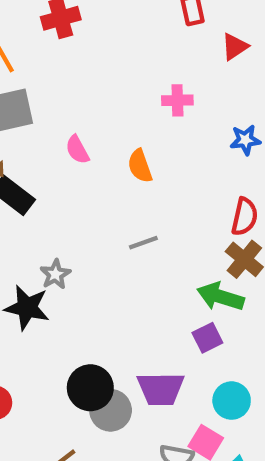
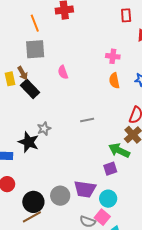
orange semicircle: (140, 166) -> (114, 81), moved
black circle: (90, 388) -> (33, 202), moved
cyan circle: (232, 401) -> (108, 199), moved

